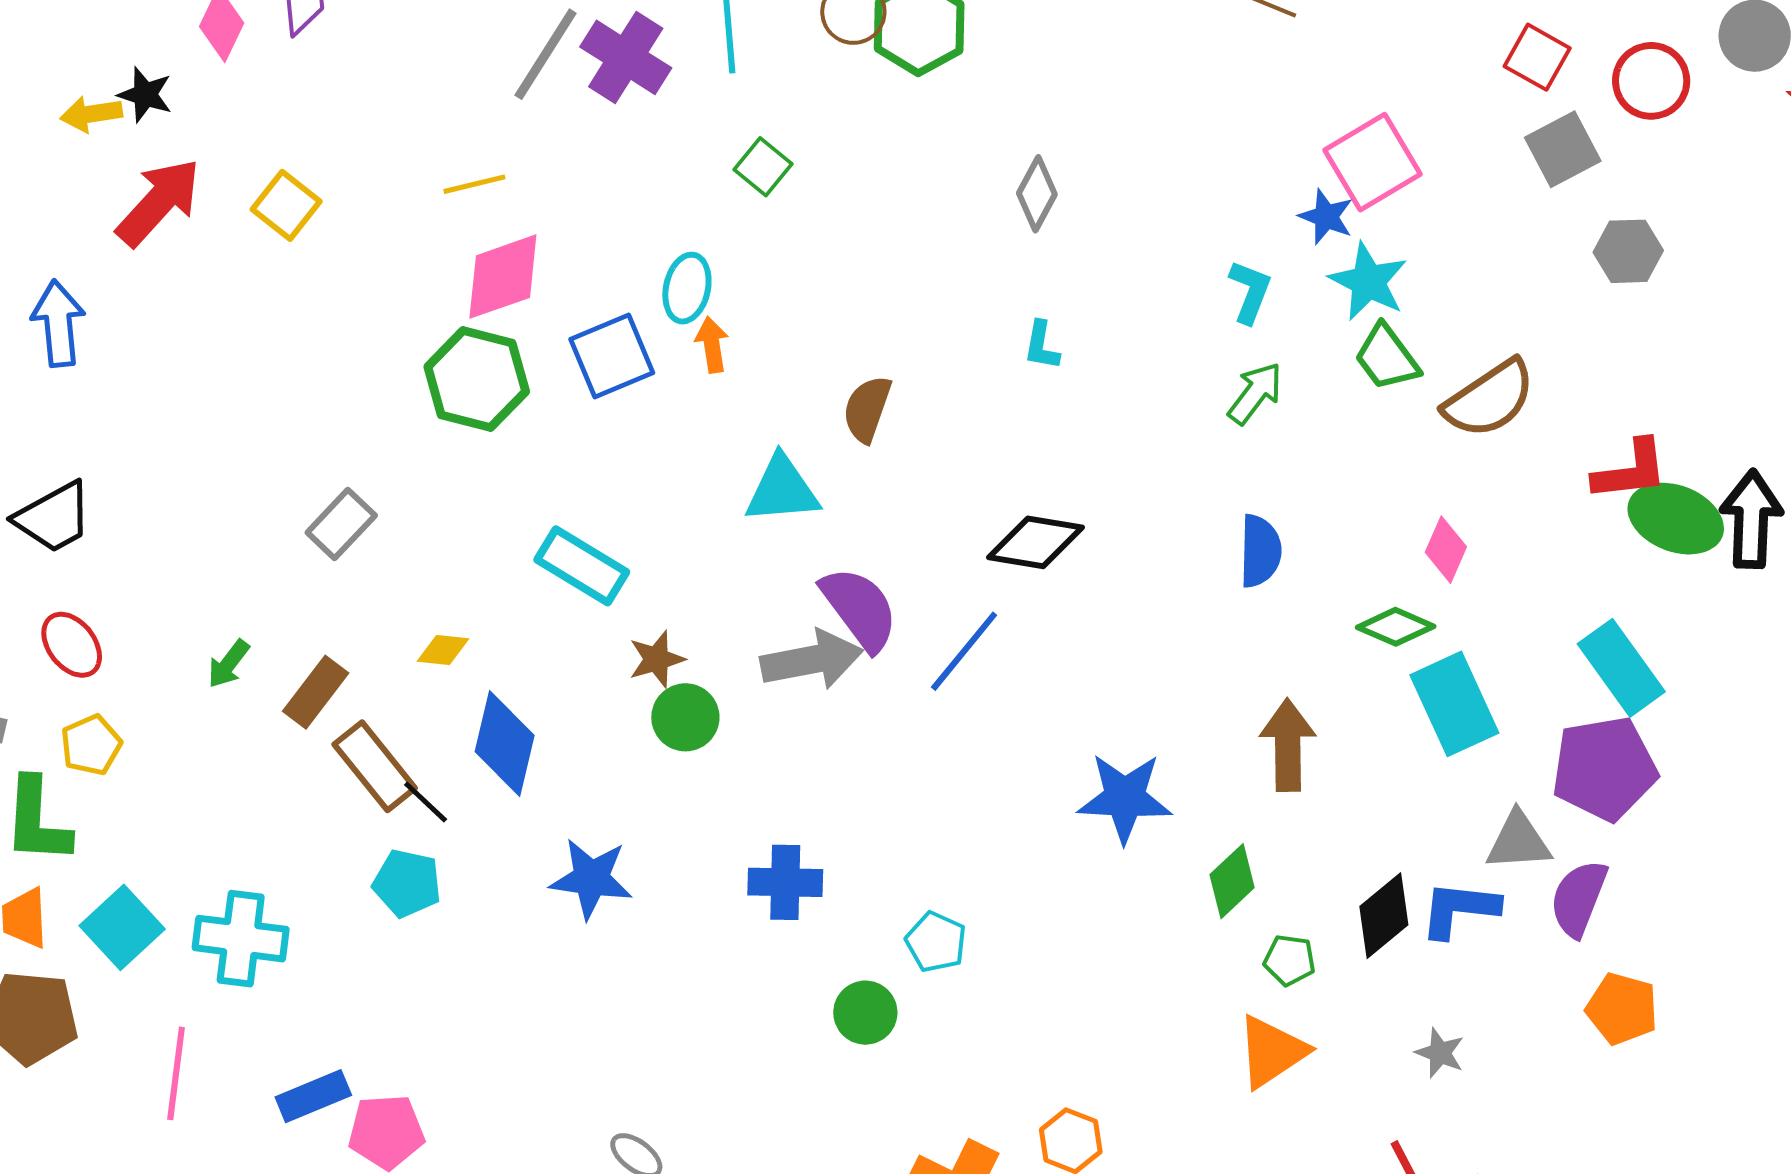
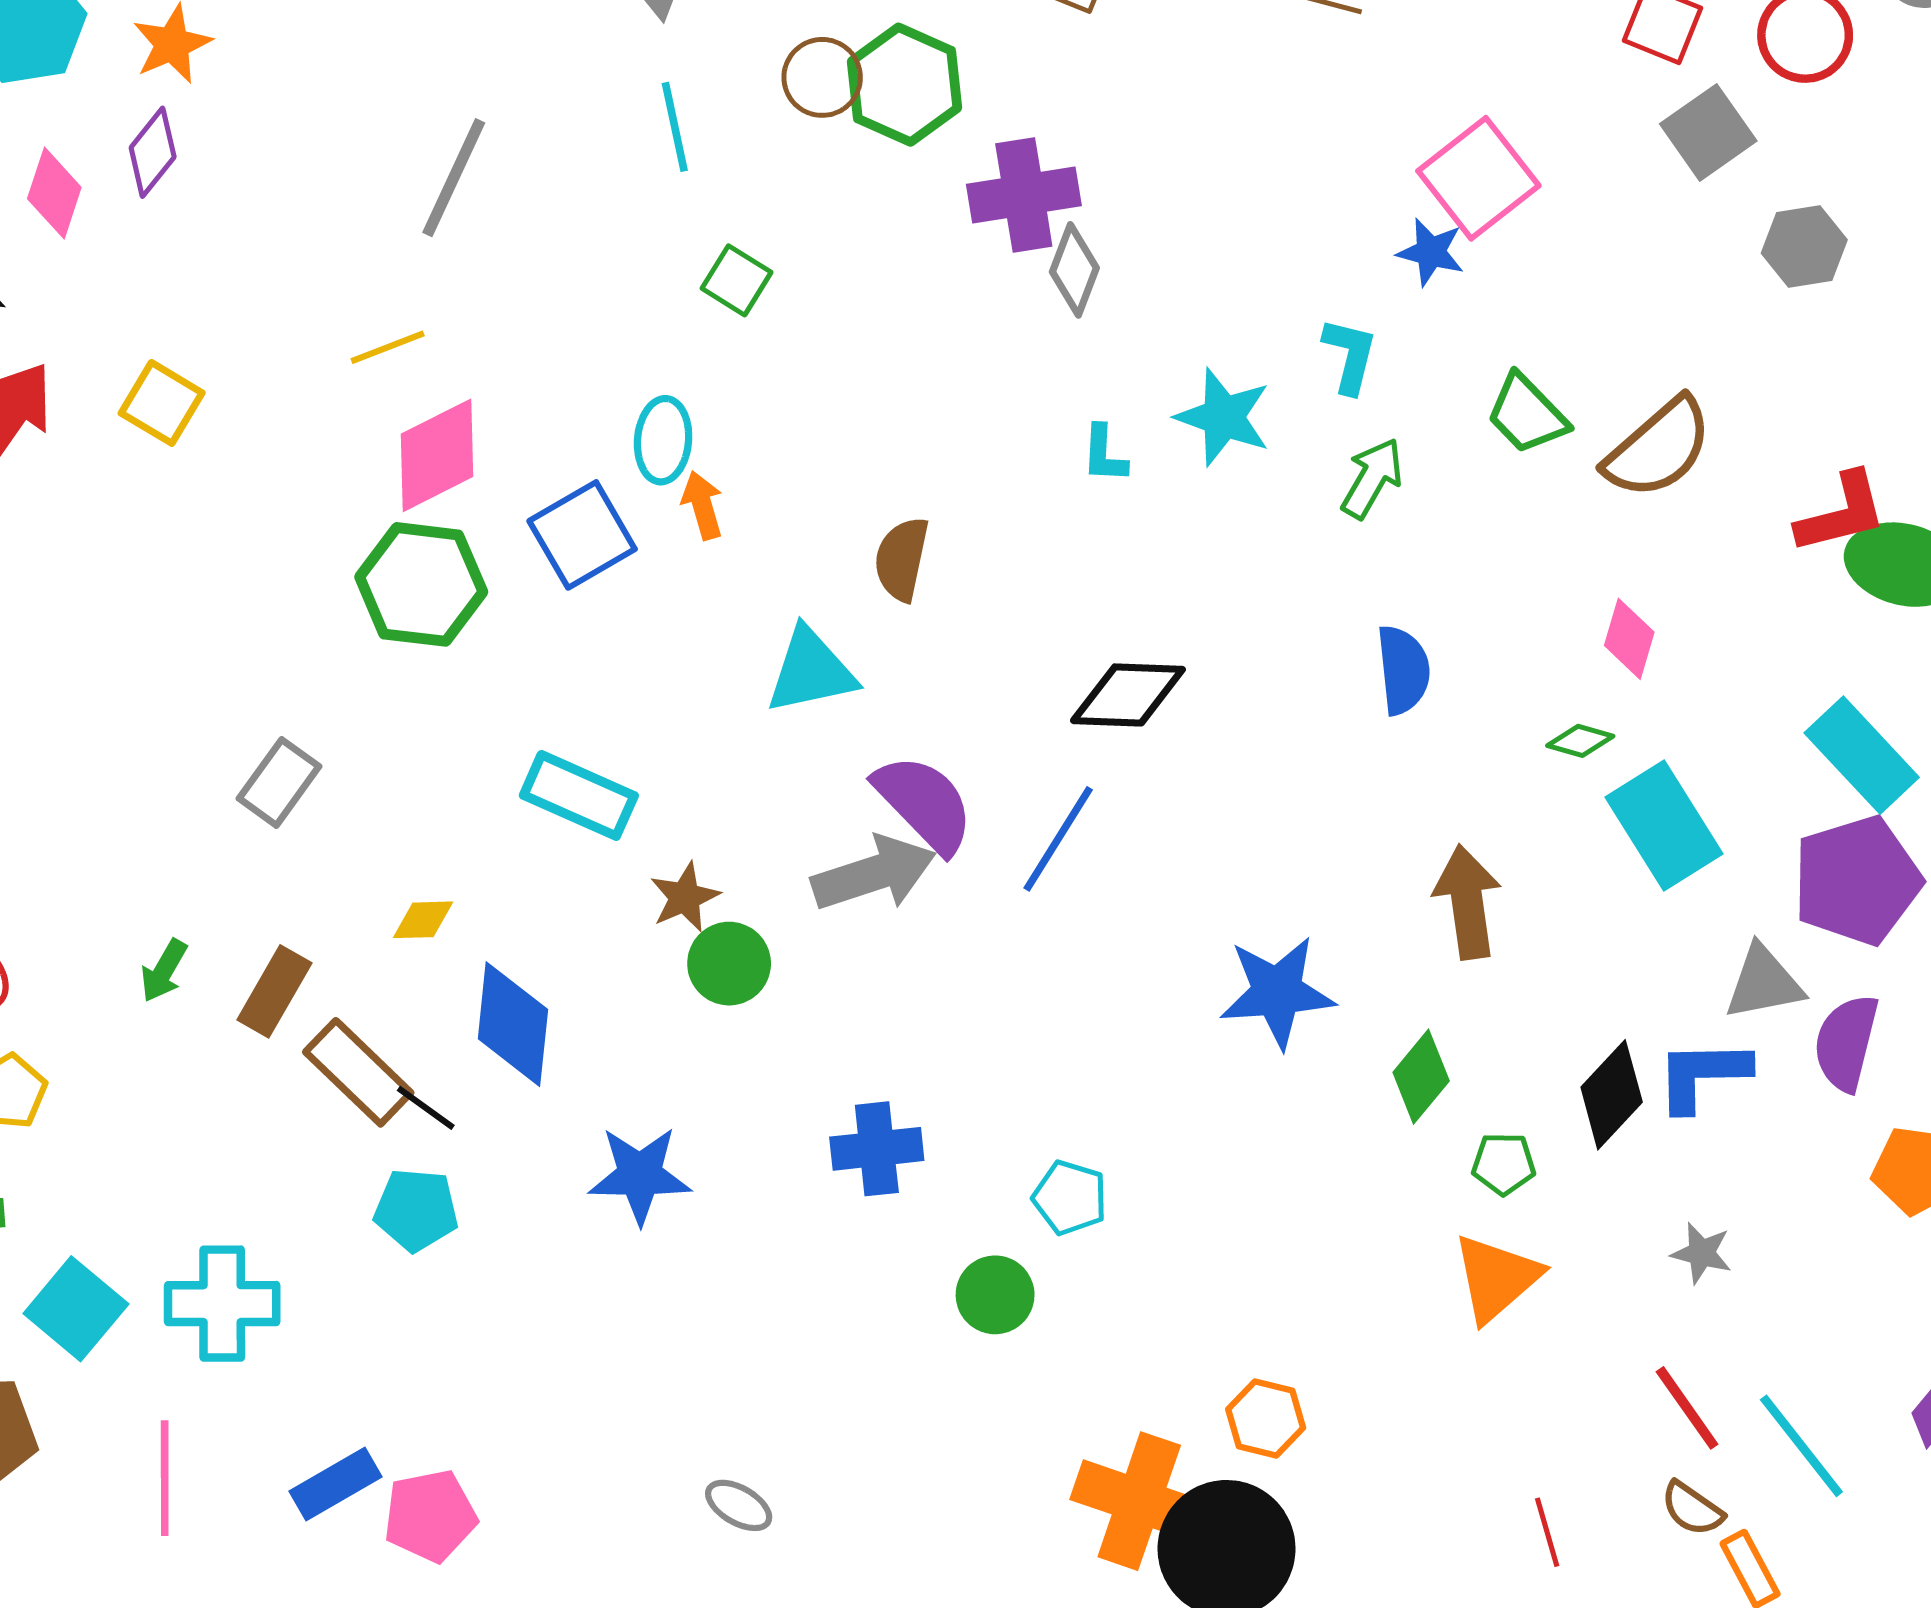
purple cross: (626, 57) -> (1024, 195), moved, turned -34
cyan star: (1368, 282) -> (1223, 417), moved
green diamond: (1396, 627) -> (1580, 741), size x0.7

